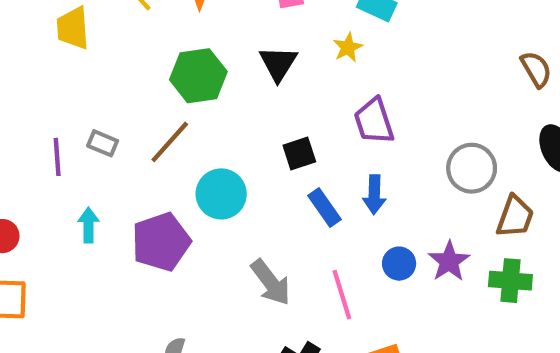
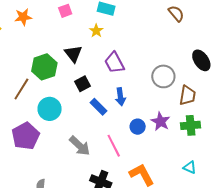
black triangle: (278, 64) -> (73, 54), moved
brown semicircle: (536, 69) -> (176, 13), moved
green hexagon: (198, 76) -> (44, 67), moved

